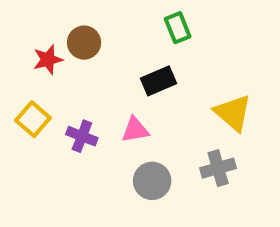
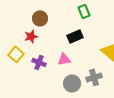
red star: (48, 60) -> (31, 36), moved
gray cross: (218, 168) -> (94, 77), moved

